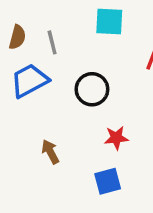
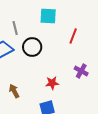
black circle: (92, 89) -> (32, 47), moved

